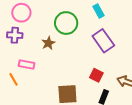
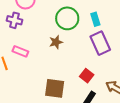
cyan rectangle: (98, 11) -> (95, 19), moved
brown star: (48, 43) -> (56, 42), moved

